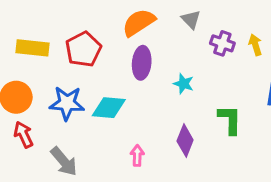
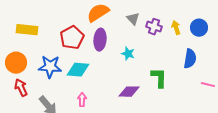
gray triangle: (191, 19) -> (133, 19), moved
red pentagon: (83, 49) -> (72, 38), moved
purple diamond: (185, 141) -> (129, 92), turned 70
pink arrow: (137, 155) -> (82, 100), moved

